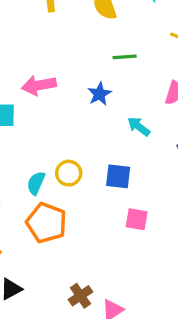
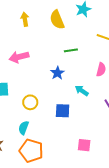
pink arrow: (39, 85) -> (19, 57), moved
yellow circle: (69, 173) -> (30, 102), moved
blue square: (118, 176) -> (63, 111), moved

